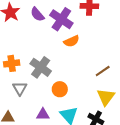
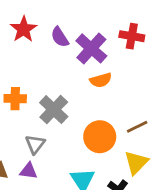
gray triangle: (20, 88) -> (35, 144), moved
orange circle: (60, 89) -> (100, 137), moved, size x1.5
purple triangle: (43, 114) -> (29, 171), moved

